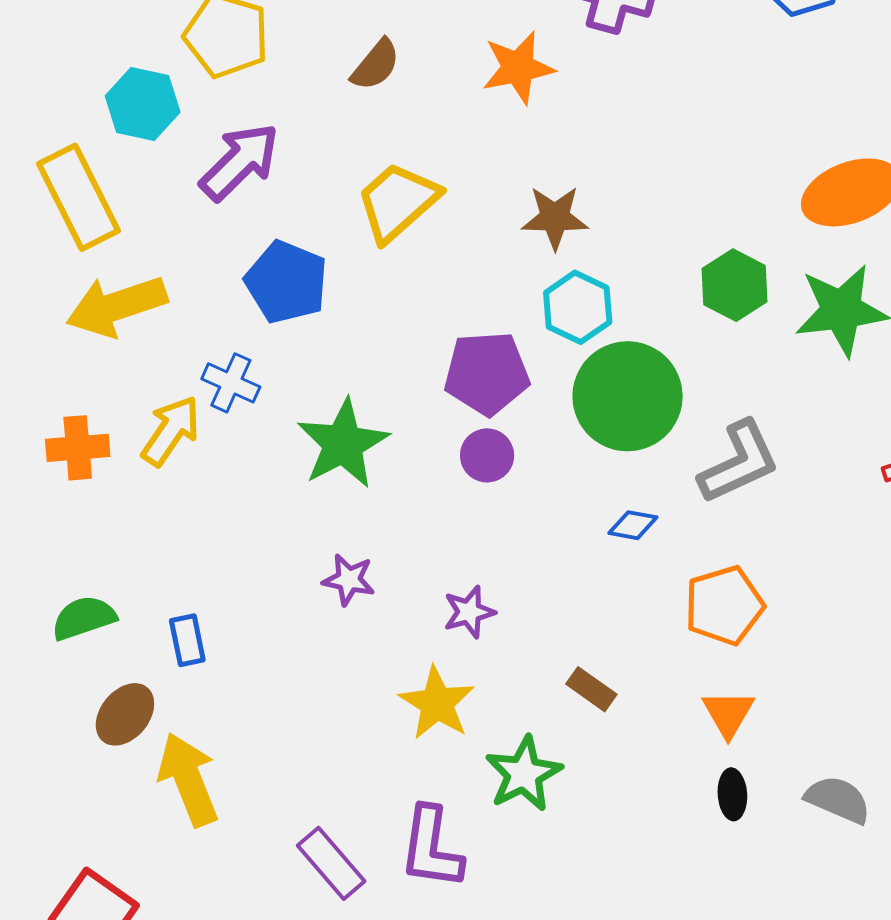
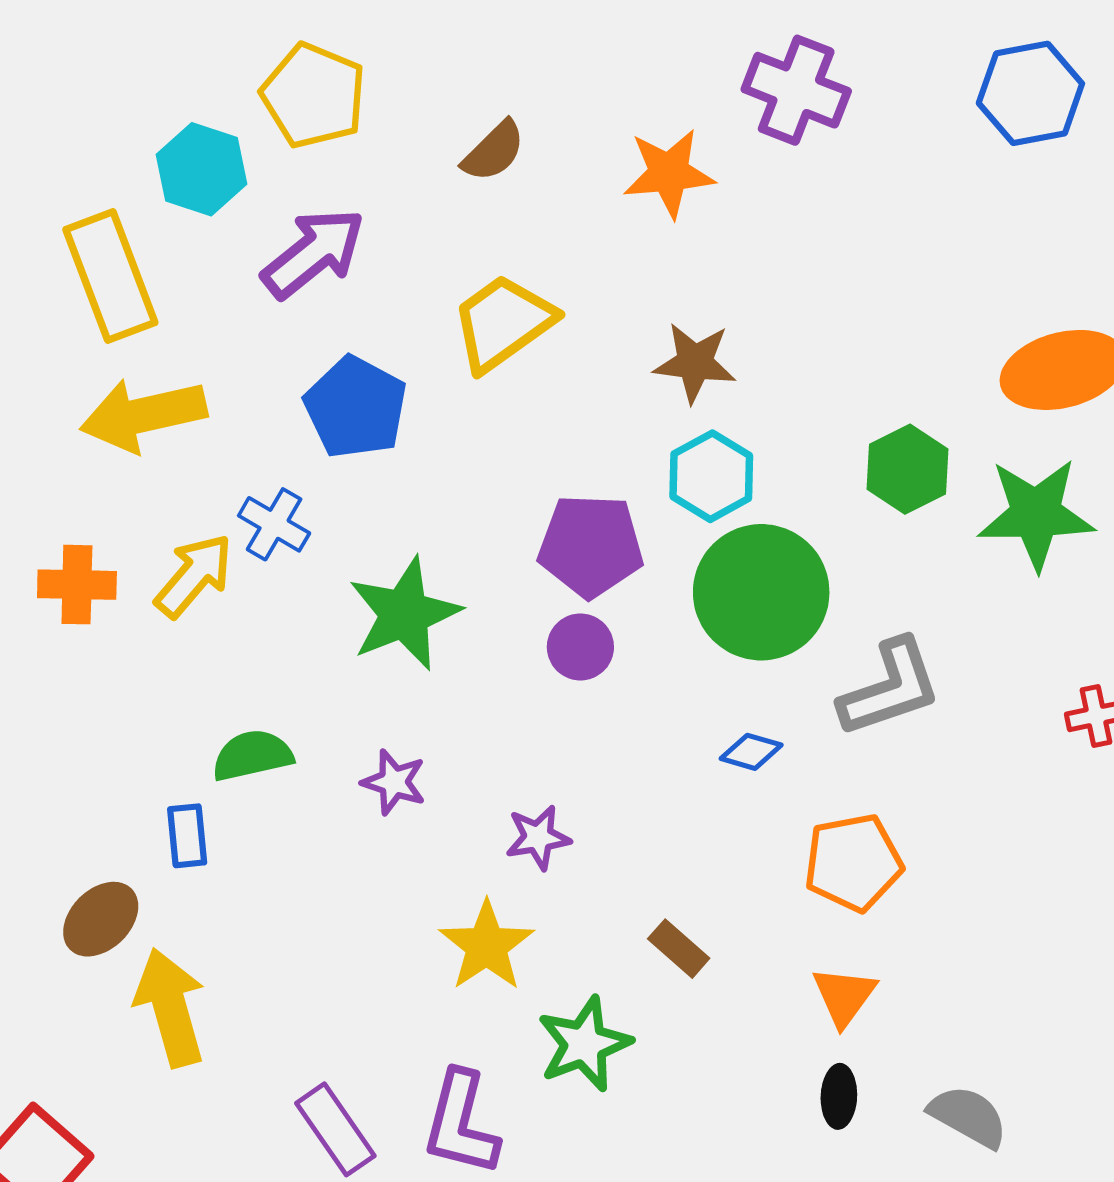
green semicircle: (84, 618) -> (252, 755), moved

